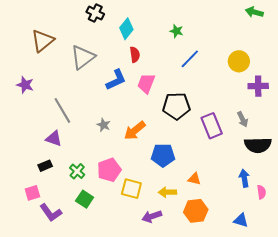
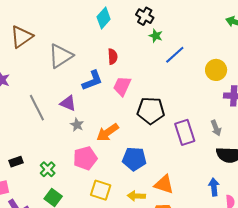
black cross: (95, 13) -> (145, 16), moved
cyan diamond: (126, 29) -> (104, 18), moved
blue line: (190, 59) -> (175, 55), moved
purple triangle: (54, 139) -> (68, 103), moved
pink pentagon: (109, 170) -> (85, 158), moved
orange triangle: (194, 179) -> (164, 184), size x1.5

